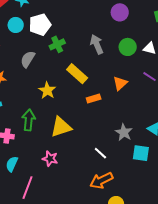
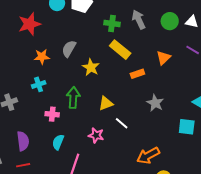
green cross: (57, 44) -> (112, 24), moved, turned 35
gray semicircle: (28, 59) -> (69, 49), moved
yellow triangle: (61, 127) -> (106, 103), size x0.7
gray star: (124, 132) -> (155, 103), moved
white line: (100, 153) -> (122, 123), moved

